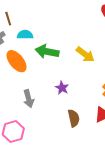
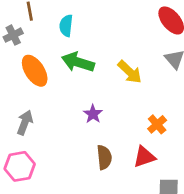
cyan semicircle: (25, 35) -> (66, 26), moved, turned -91
gray arrow: (29, 99) -> (25, 123), moved, turned -150

